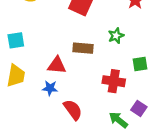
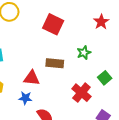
green square: (140, 64) -> (105, 78), turned -32
red cross: (114, 81) -> (81, 93), turned 30

